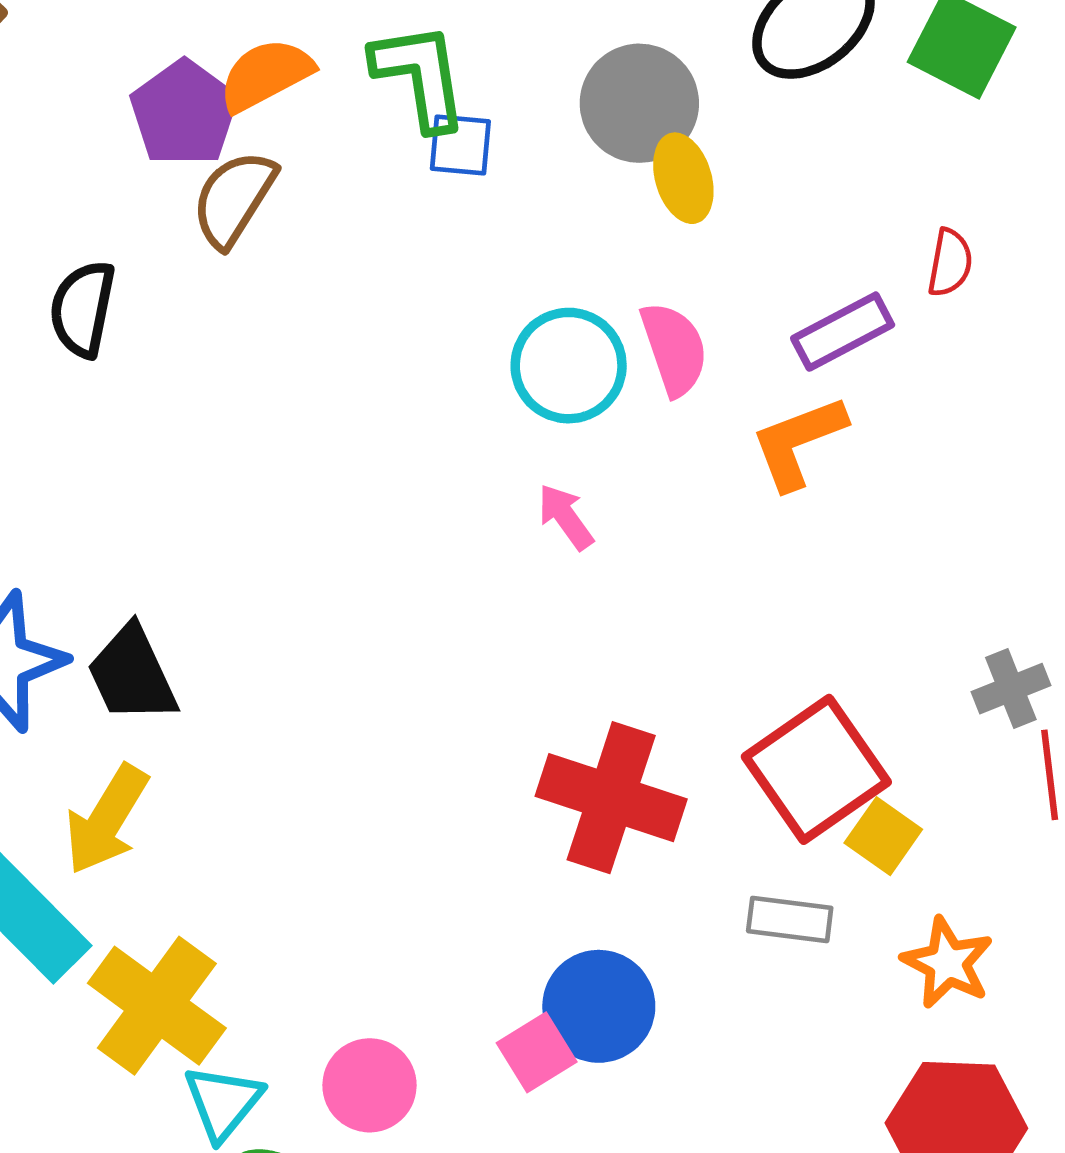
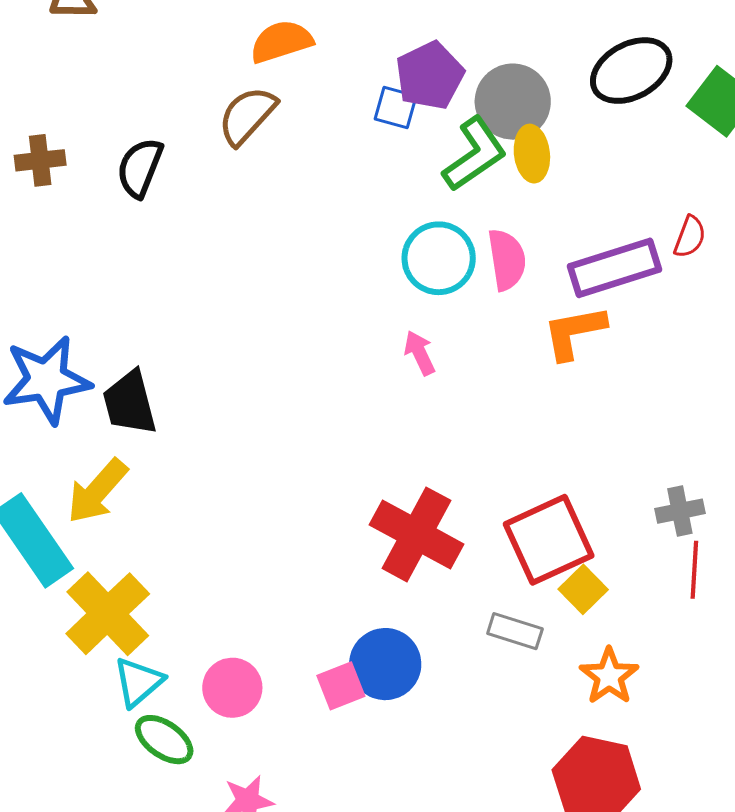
green L-shape: (420, 76) -> (475, 154), moved, turned 54
purple pentagon: (184, 113) -> (430, 76), moved
purple rectangle: (843, 332) -> (615, 268), size x1.4

